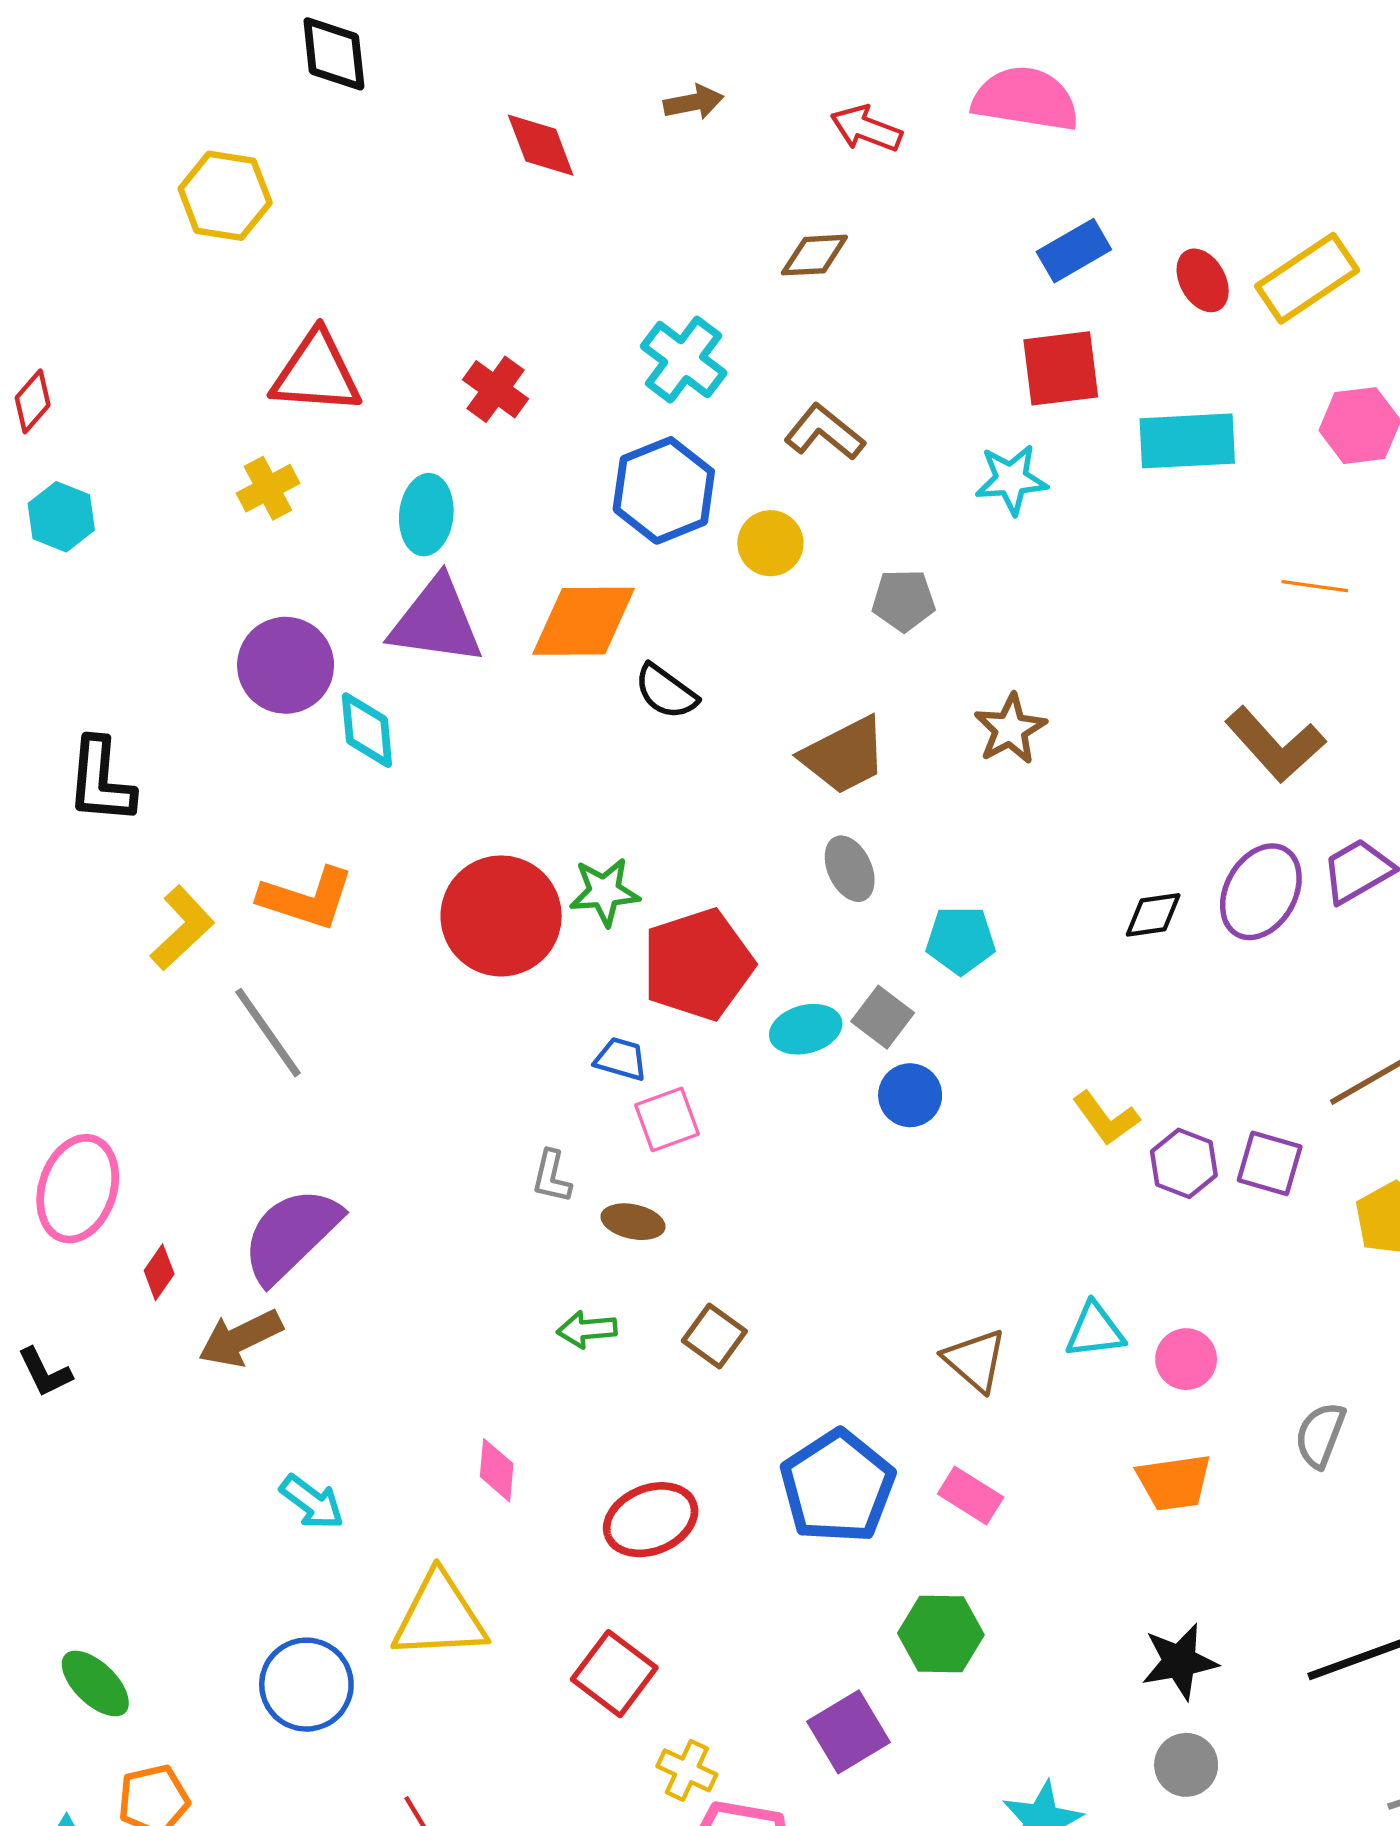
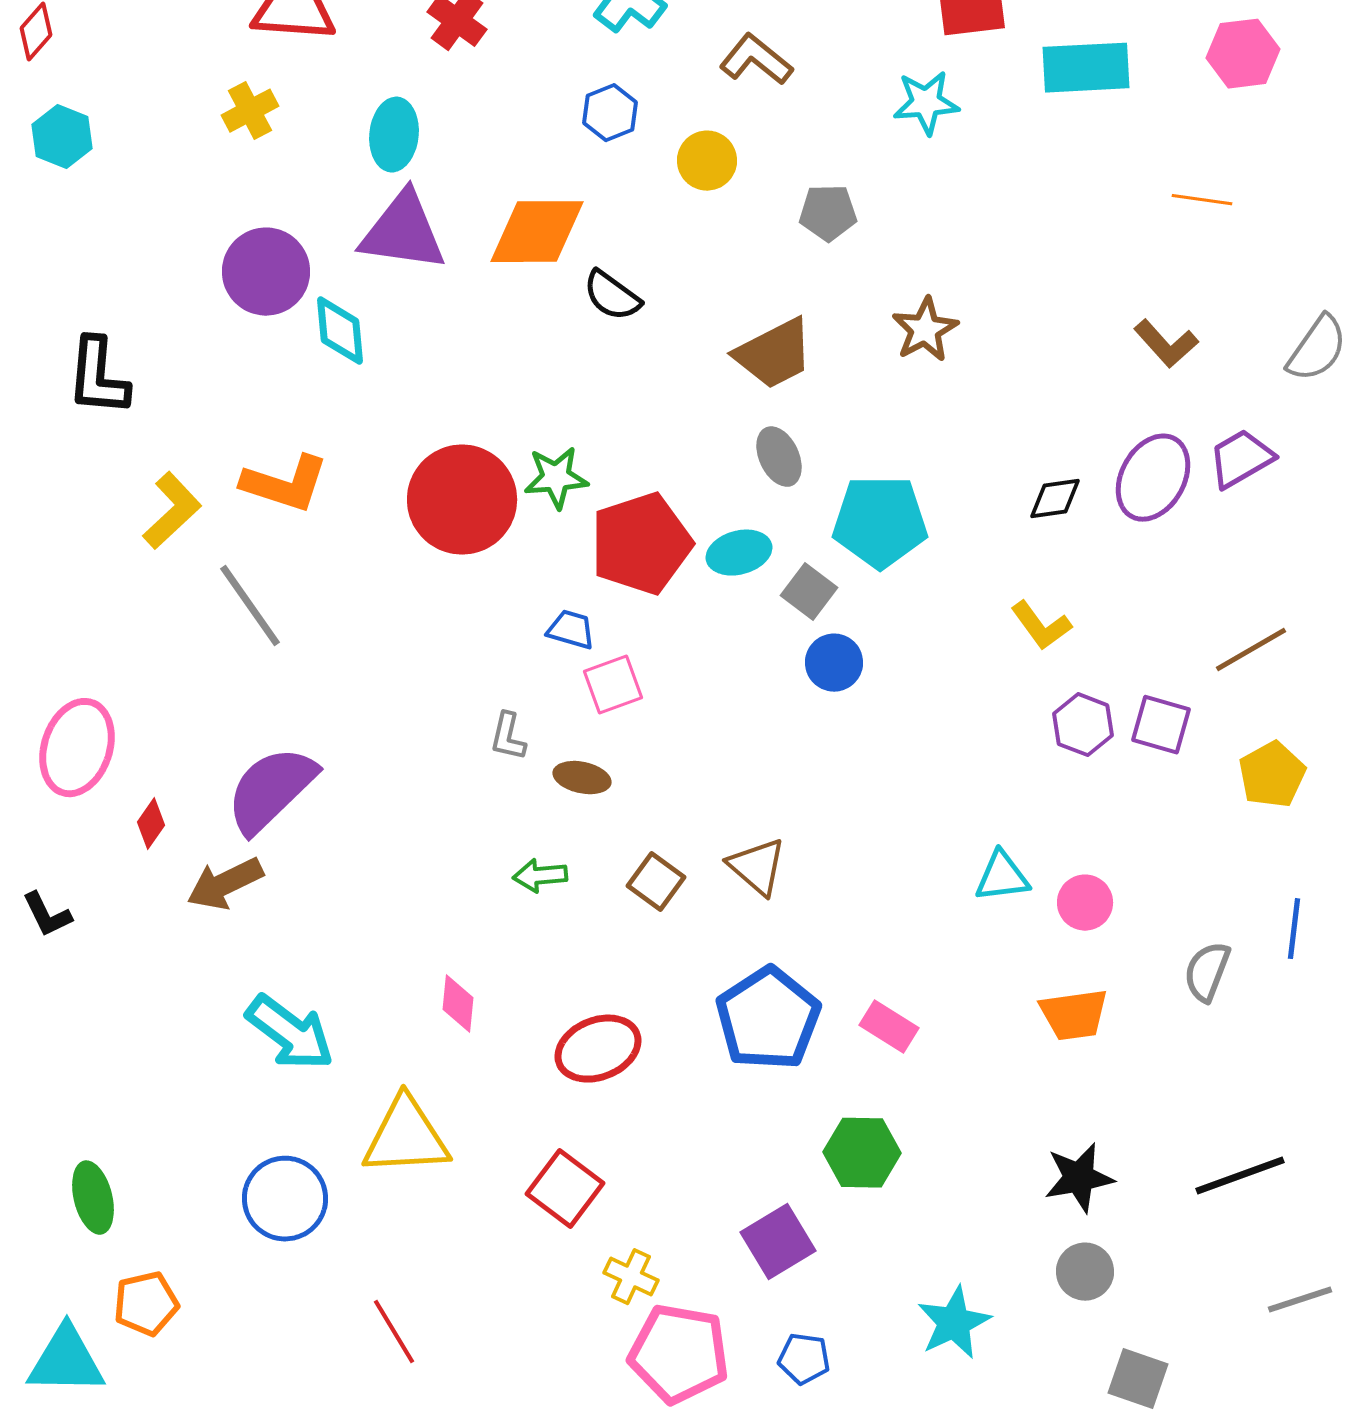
blue hexagon: (664, 490) -> (610, 113), size x0.6
brown L-shape: (1275, 744) -> (1166, 344), size x0.7
cyan pentagon: (961, 940) -> (880, 522), size x1.5
cyan ellipse: (806, 1029) -> (739, 553), moved
yellow L-shape: (1106, 1118) -> (1041, 626), moved
brown triangle: (975, 1360) -> (757, 867), moved
cyan arrow: (312, 1502) -> (290, 1033), size x1.5
green ellipse: (95, 1683) -> (93, 1198), turned 32

